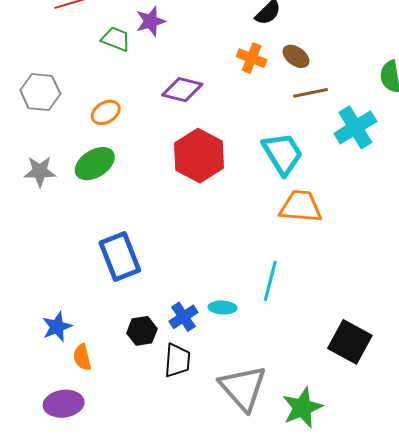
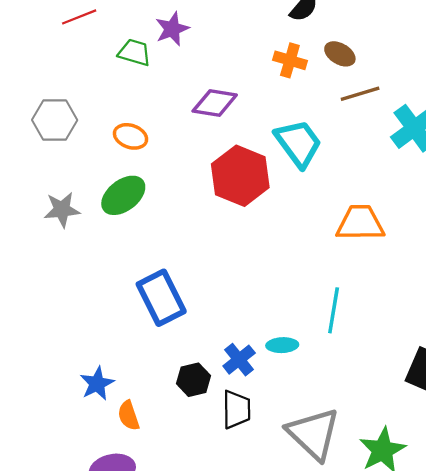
orange ellipse: (106, 112) -> (131, 136), turned 56
cyan trapezoid: (283, 154) -> (298, 143), moved

